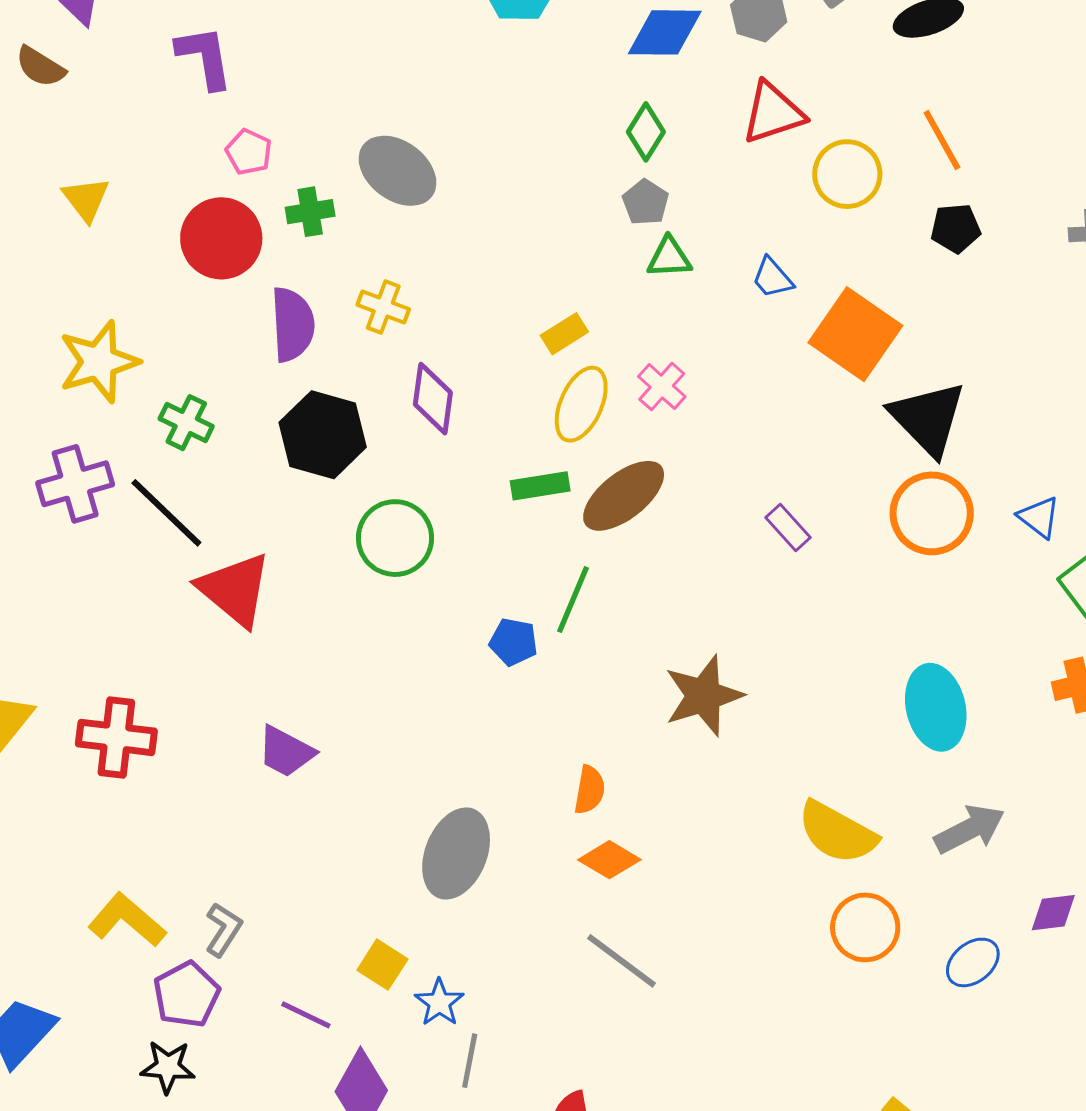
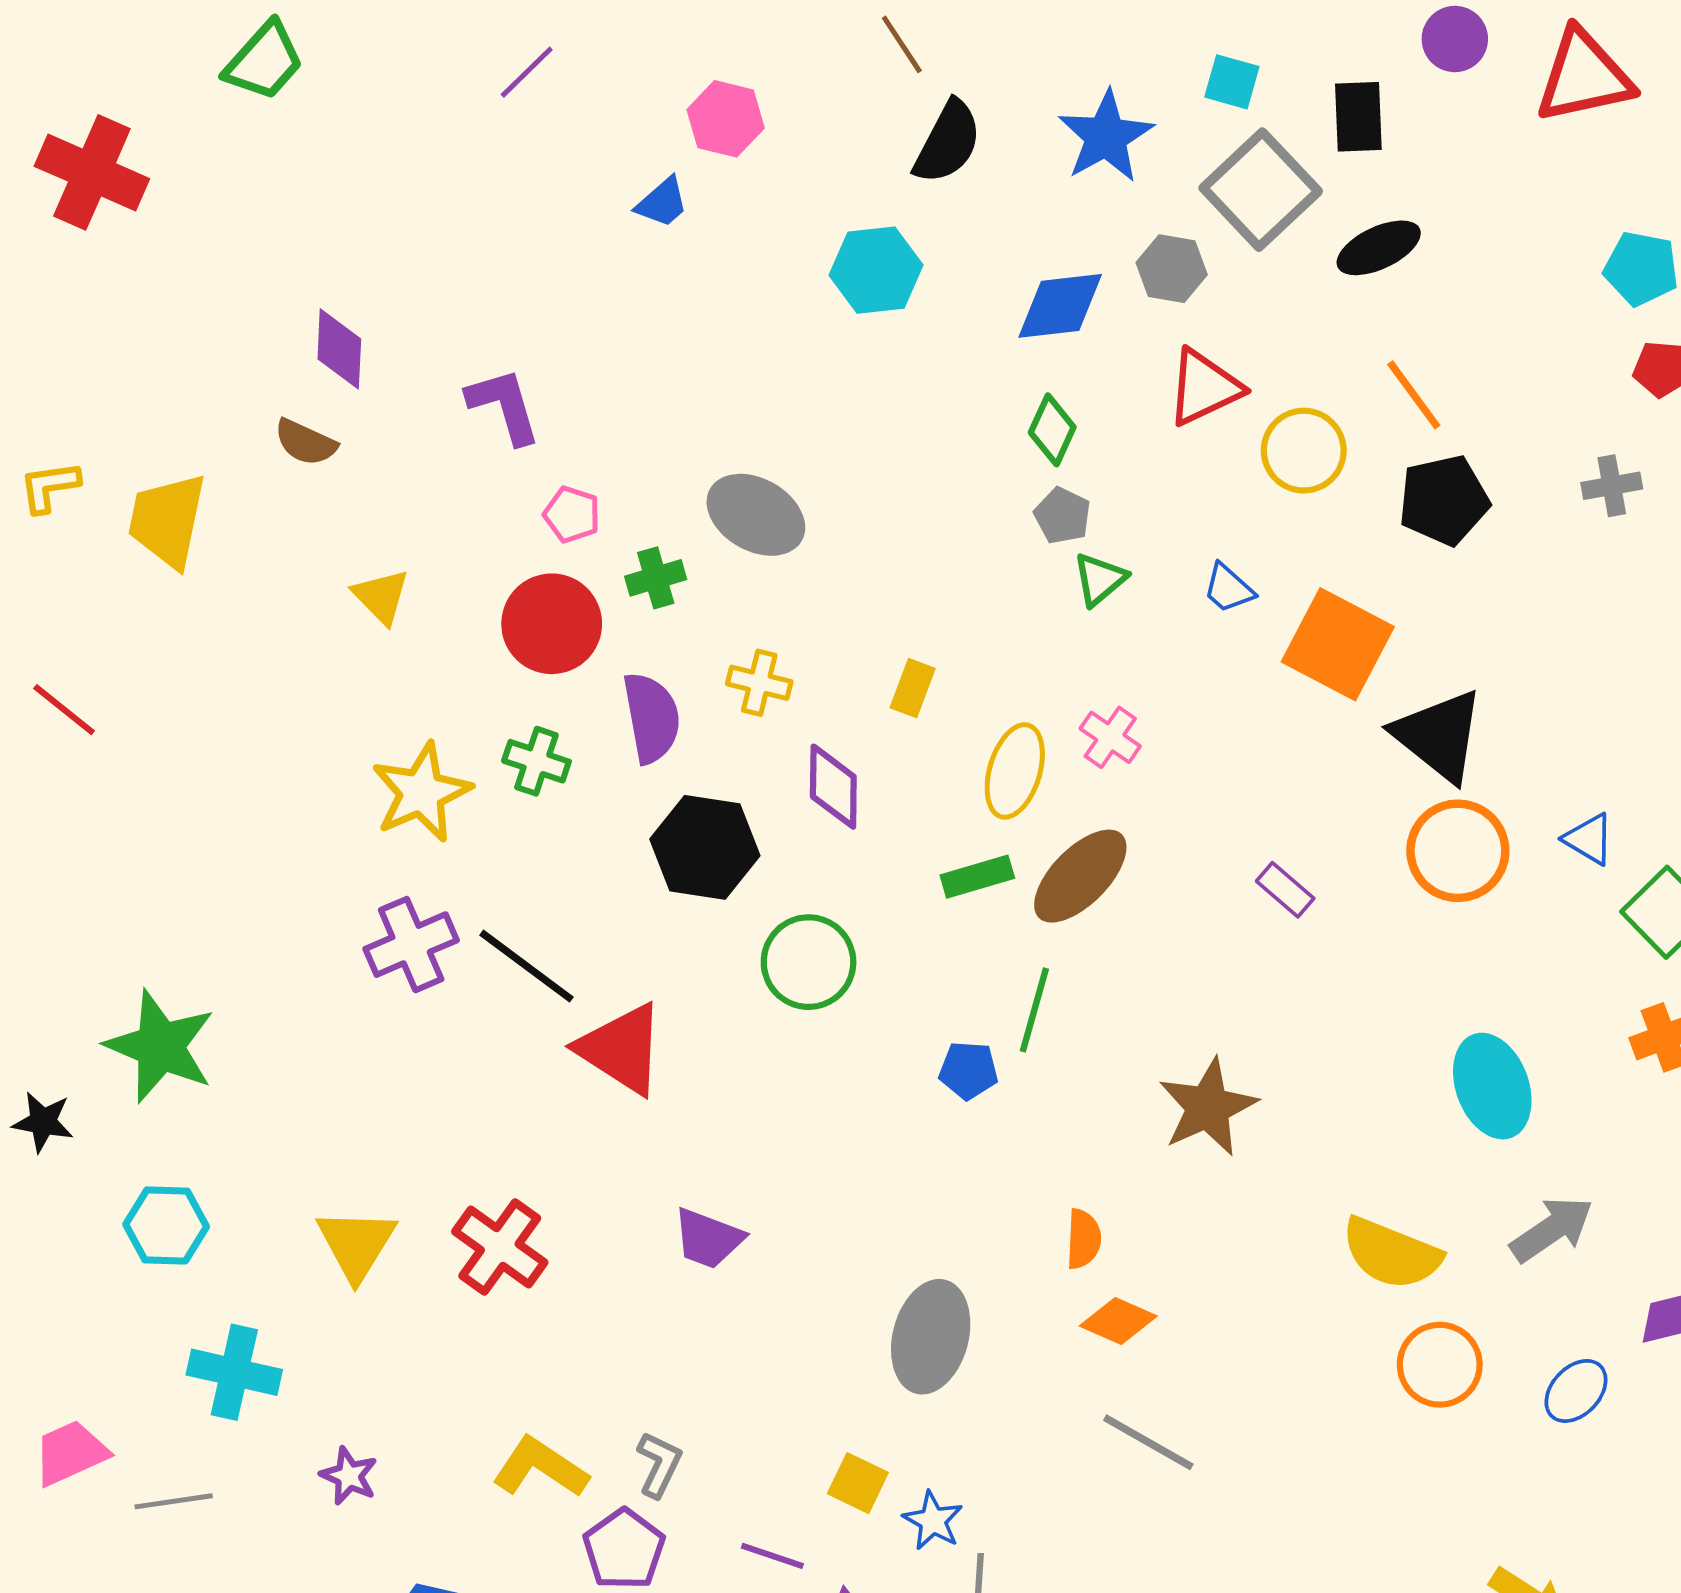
black pentagon: (956, 228) -> (1444, 500), size x1.5
green triangle: (669, 258) -> (1100, 579), turned -30
yellow rectangle: (564, 334) -> (913, 688), moved, turned -30
green cross: (186, 423) -> (536, 761), moved
red cross: (116, 737) -> (500, 1247), turned 36

